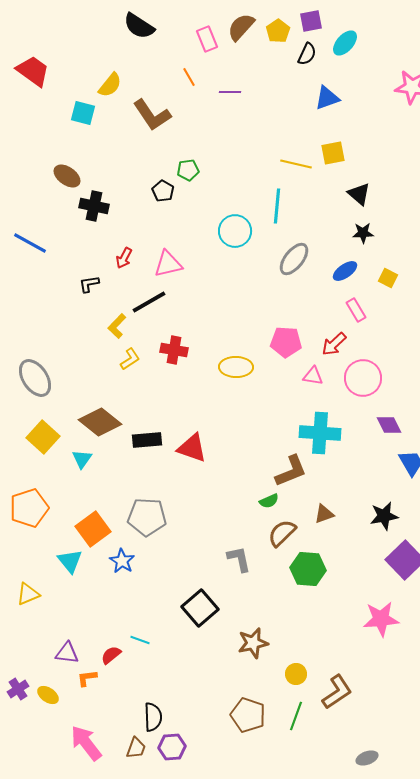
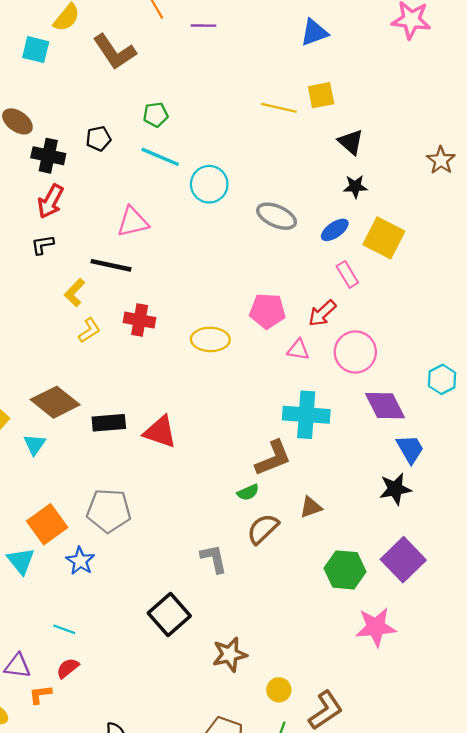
black pentagon: (163, 191) -> (98, 139), moved, turned 30
cyan line: (277, 206) -> (160, 157), moved, turned -72
red arrow: (124, 258) -> (51, 201), moved, size x1.4
gray ellipse: (294, 259) -> (277, 216), turned 76
yellow square: (388, 278) -> (384, 238), size x1.8
black line: (149, 302) -> (111, 265), turned 42
purple diamond: (389, 425) -> (385, 406), size x1.4
black star: (384, 516) -> (395, 489), moved
green hexagon: (308, 569) -> (345, 570), moved
cyan line: (140, 640) -> (64, 629), moved

